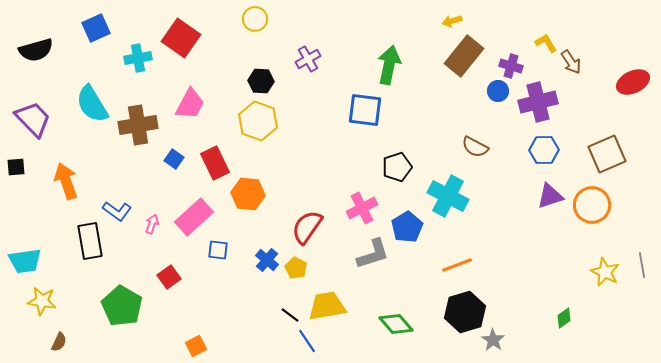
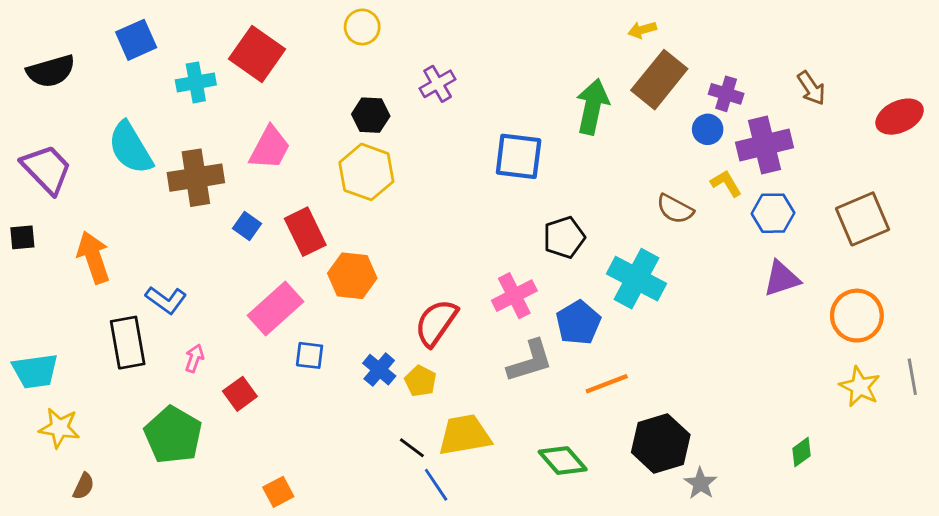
yellow L-shape: (546, 43) -> (726, 183), moved
green arrow: (389, 65) -> (592, 107), moved
orange circle: (592, 205) -> (857, 316), moved
pink arrow: (152, 224) -> (194, 358), moved
orange line: (457, 265) -> (607, 384), moved

